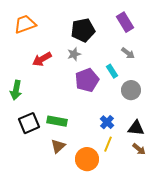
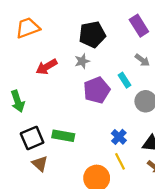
green arrow: (16, 90) -> (18, 101), turned -30
yellow line: (108, 144) -> (120, 161), turned -49
brown triangle: (58, 146) -> (40, 164), moved, turned -35

